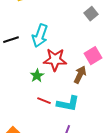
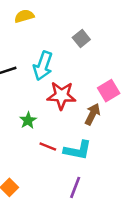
gray square: (91, 14) -> (81, 38), moved
green star: (37, 76) -> (28, 120), moved

